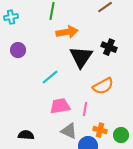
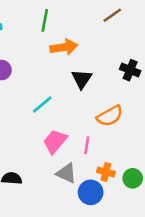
black cross: (109, 47) -> (130, 70), moved
black triangle: (81, 57) -> (82, 79), size x0.7
pink trapezoid: (60, 106) -> (55, 141), turned -40

